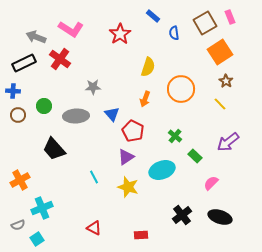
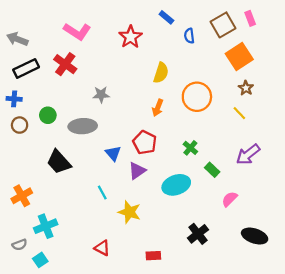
gray arrow: (36, 37) -> (17, 39), moved
blue triangle: (112, 114) -> (113, 153), moved
yellow star: (128, 187) -> (129, 212), moved
black ellipse: (220, 217) -> (255, 236), moved

